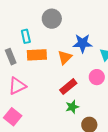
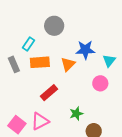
cyan rectangle: (26, 36) -> (29, 44), turned 48
pink triangle: (17, 86) -> (40, 121), moved
red rectangle: (68, 87) -> (49, 93), moved

